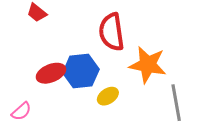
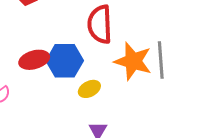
gray line: (176, 103) -> (161, 60), moved

